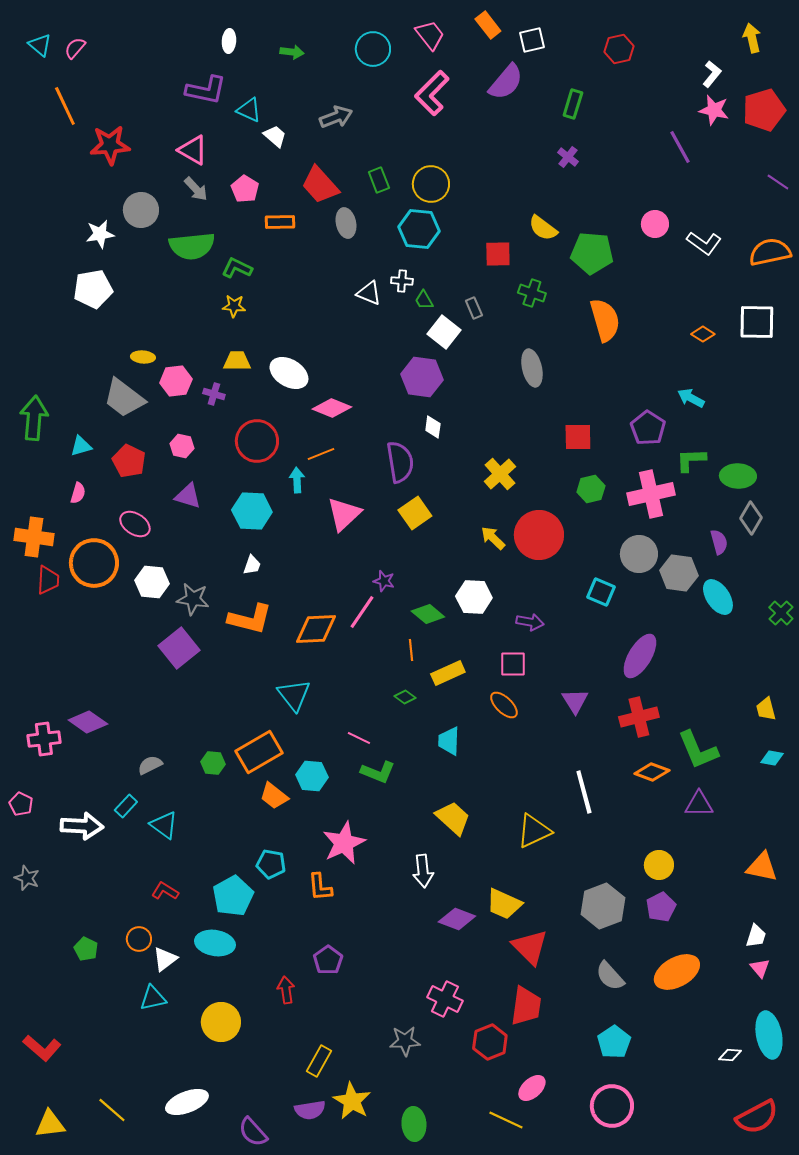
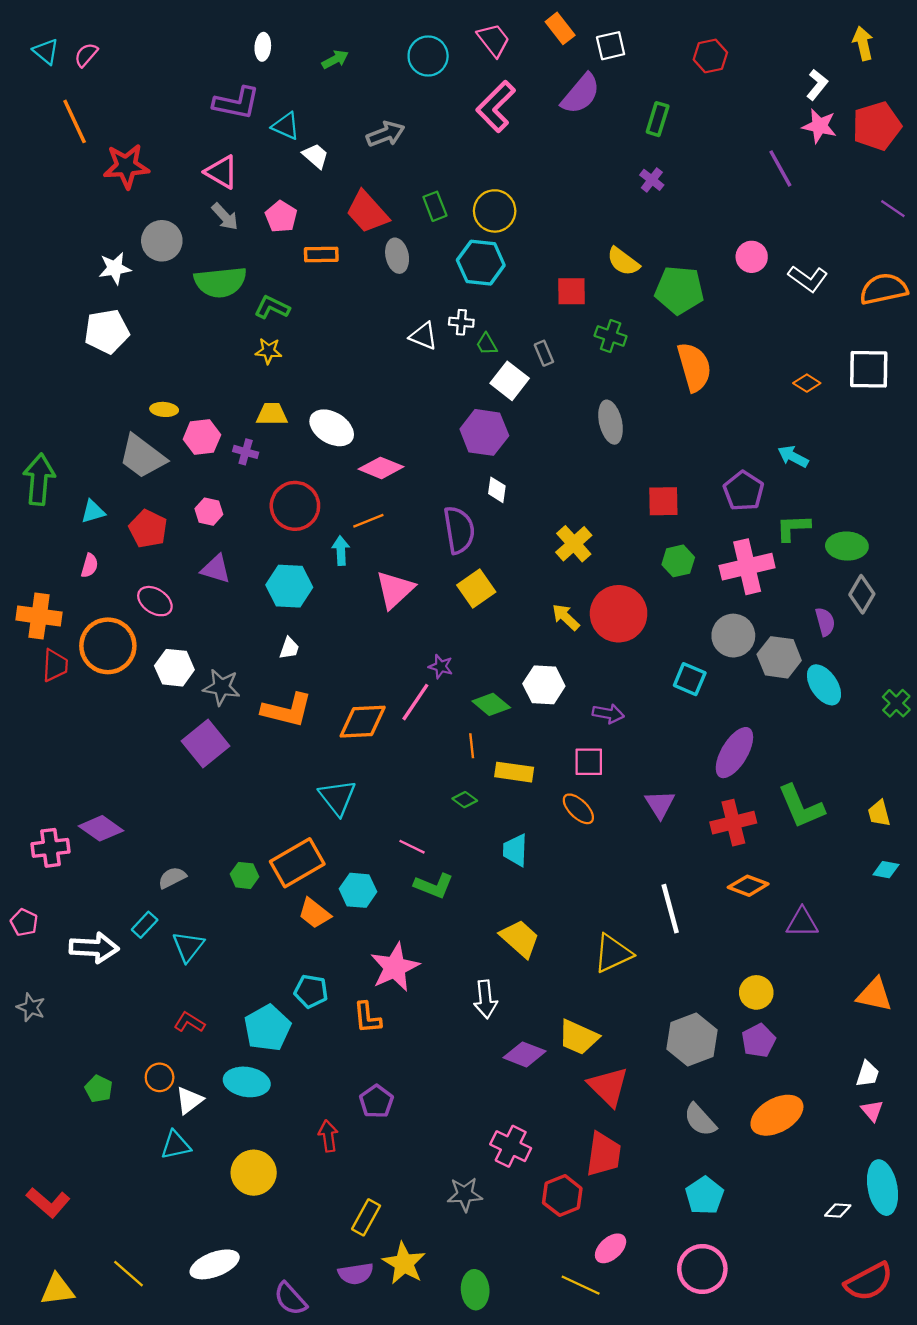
green arrow: (292, 52) -> (335, 59), turned -35
yellow rectangle: (448, 673) -> (514, 772), turned 32
green L-shape: (698, 750) -> (801, 807), moved
cyan triangle: (164, 825) -> (188, 947), turned 32

